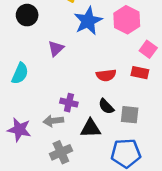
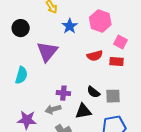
blue star: (88, 21) -> (70, 26), size x0.7
purple triangle: (56, 48) -> (47, 51), size x1.6
red semicircle: (106, 75) -> (95, 56), moved

